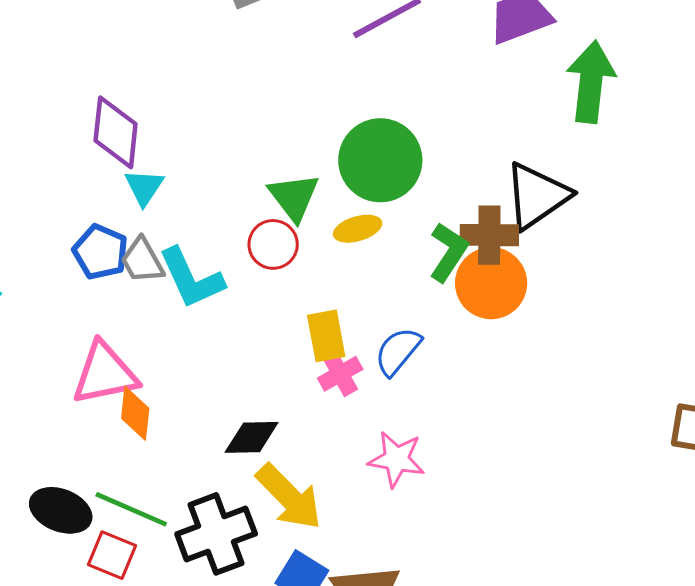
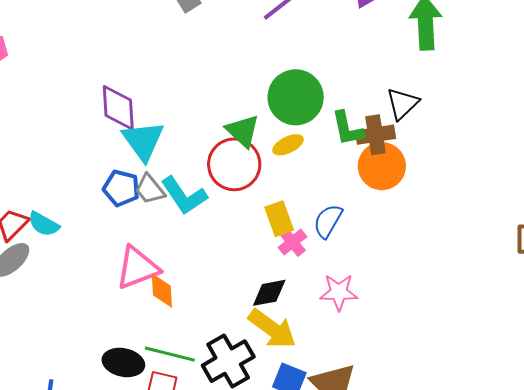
cyan triangle: (144, 187) -> (143, 141), size x1.6
black triangle: (537, 196) -> (402, 104), size x0.7
red circle: (273, 244) -> (234, 164), size x1.6
green L-shape: (448, 252) -> (347, 128), moved, turned 144
black diamond: (252, 437) -> (269, 293), moved

